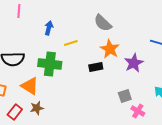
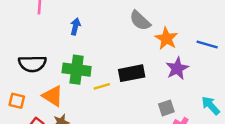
yellow line: (71, 43) -> (102, 86), moved
orange star: (110, 49) -> (166, 39), moved
black rectangle: (96, 67) -> (132, 73), size x1.5

